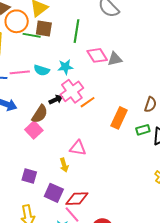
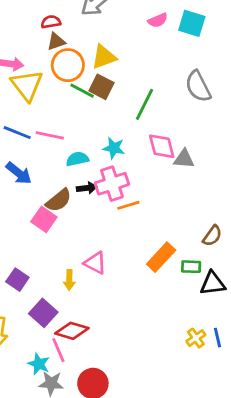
cyan semicircle: (42, 70) -> (77, 159), moved, turned 133
orange rectangle: (119, 118) -> (161, 257), moved
pink square: (34, 130) -> (44, 219), turned -30

